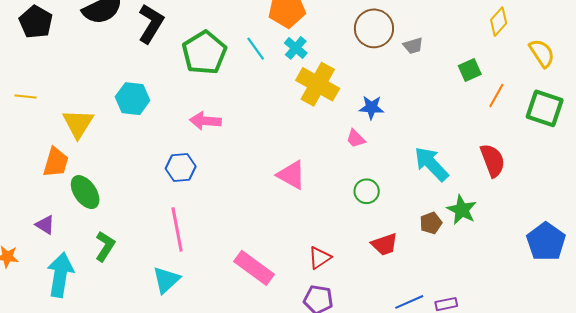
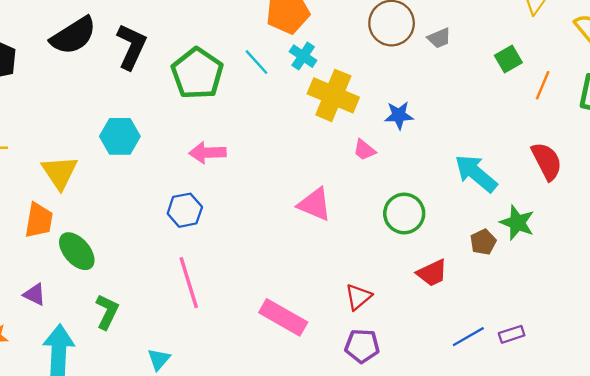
pink trapezoid: (356, 139) -> (364, 150), moved
green circle: (367, 191) -> (404, 214), size x1.4
cyan triangle: (166, 280) -> (159, 359), moved, size x0.7

